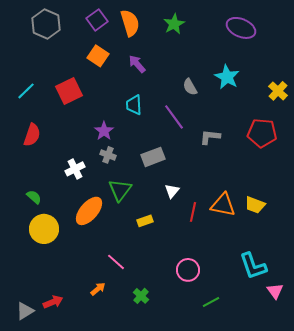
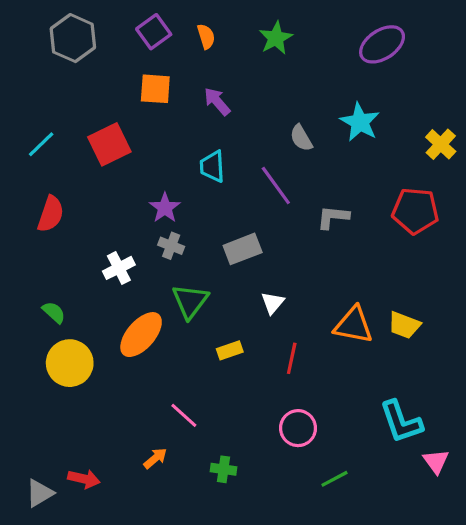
orange semicircle: (130, 23) -> (206, 36), size x0.6
purple ellipse: (241, 28) -> (382, 44), turned -56
orange square: (98, 56) -> (155, 89), turned -30
red line: (193, 212) -> (292, 358), moved
green cross: (141, 296) -> (223, 469), turned -35
red arrow: (53, 302) -> (84, 479), turned 36

